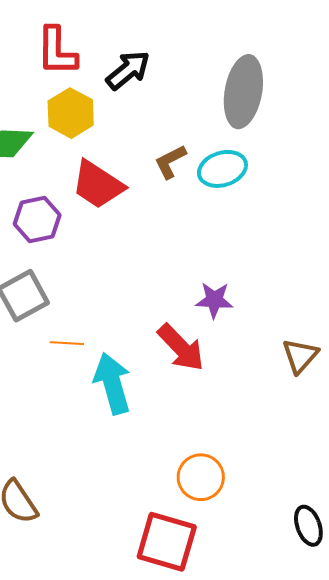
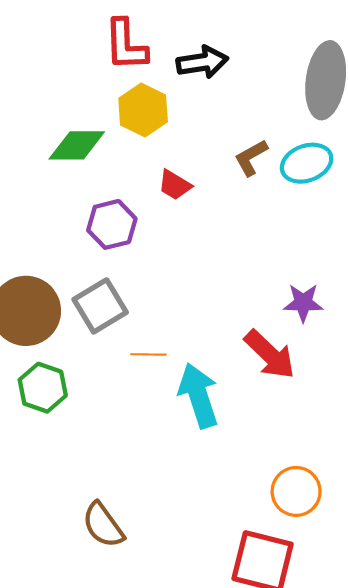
black arrow: (128, 70) -> (202, 62), turned 33
red trapezoid: (98, 185) -> (175, 185), size x0.6

